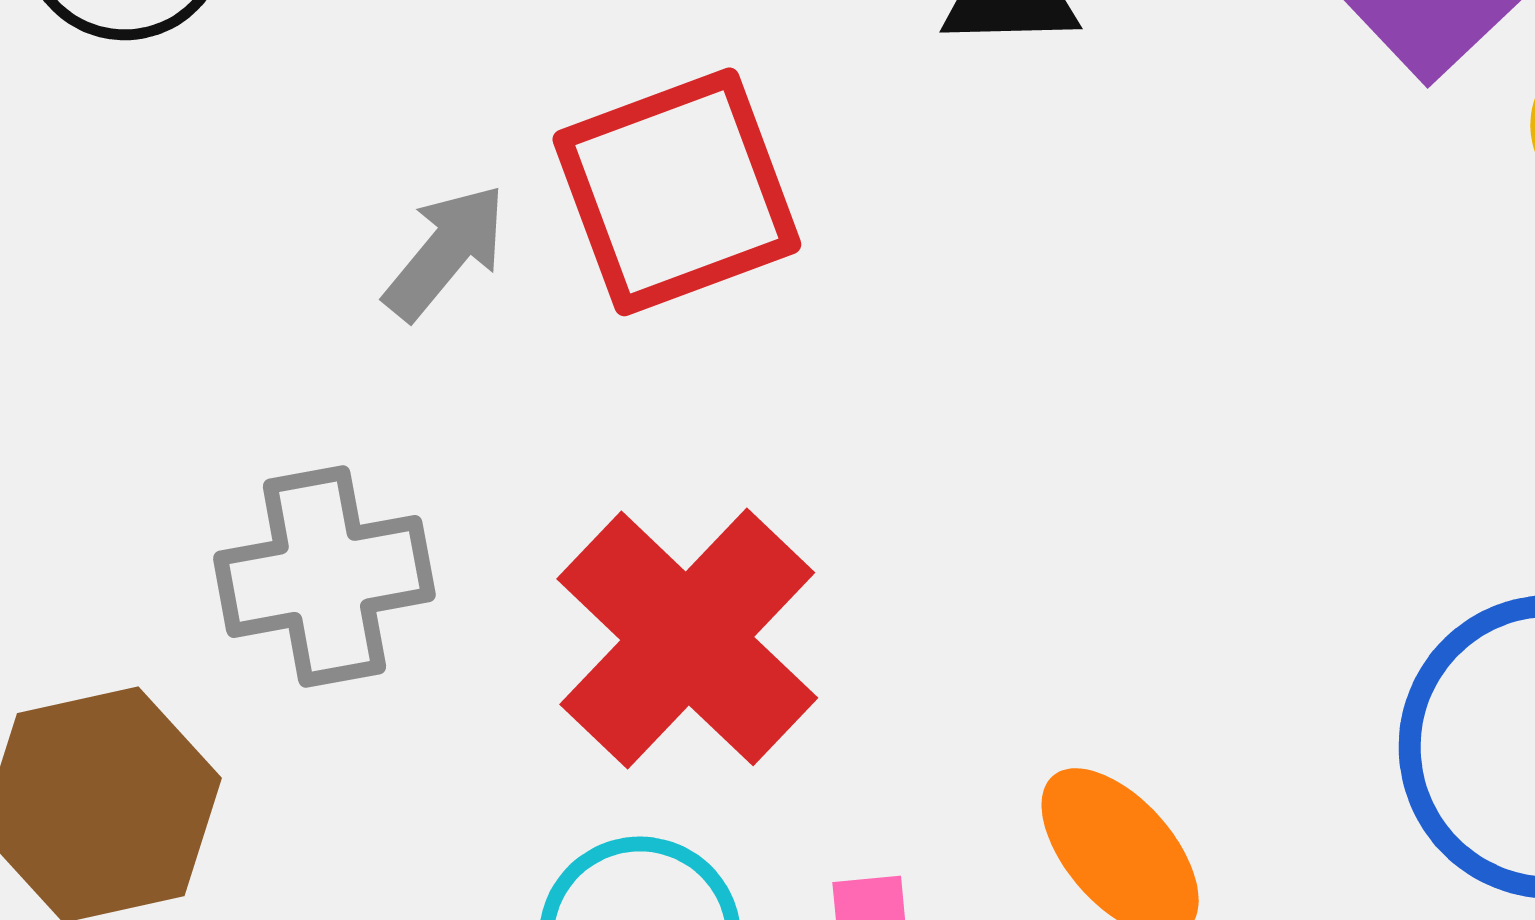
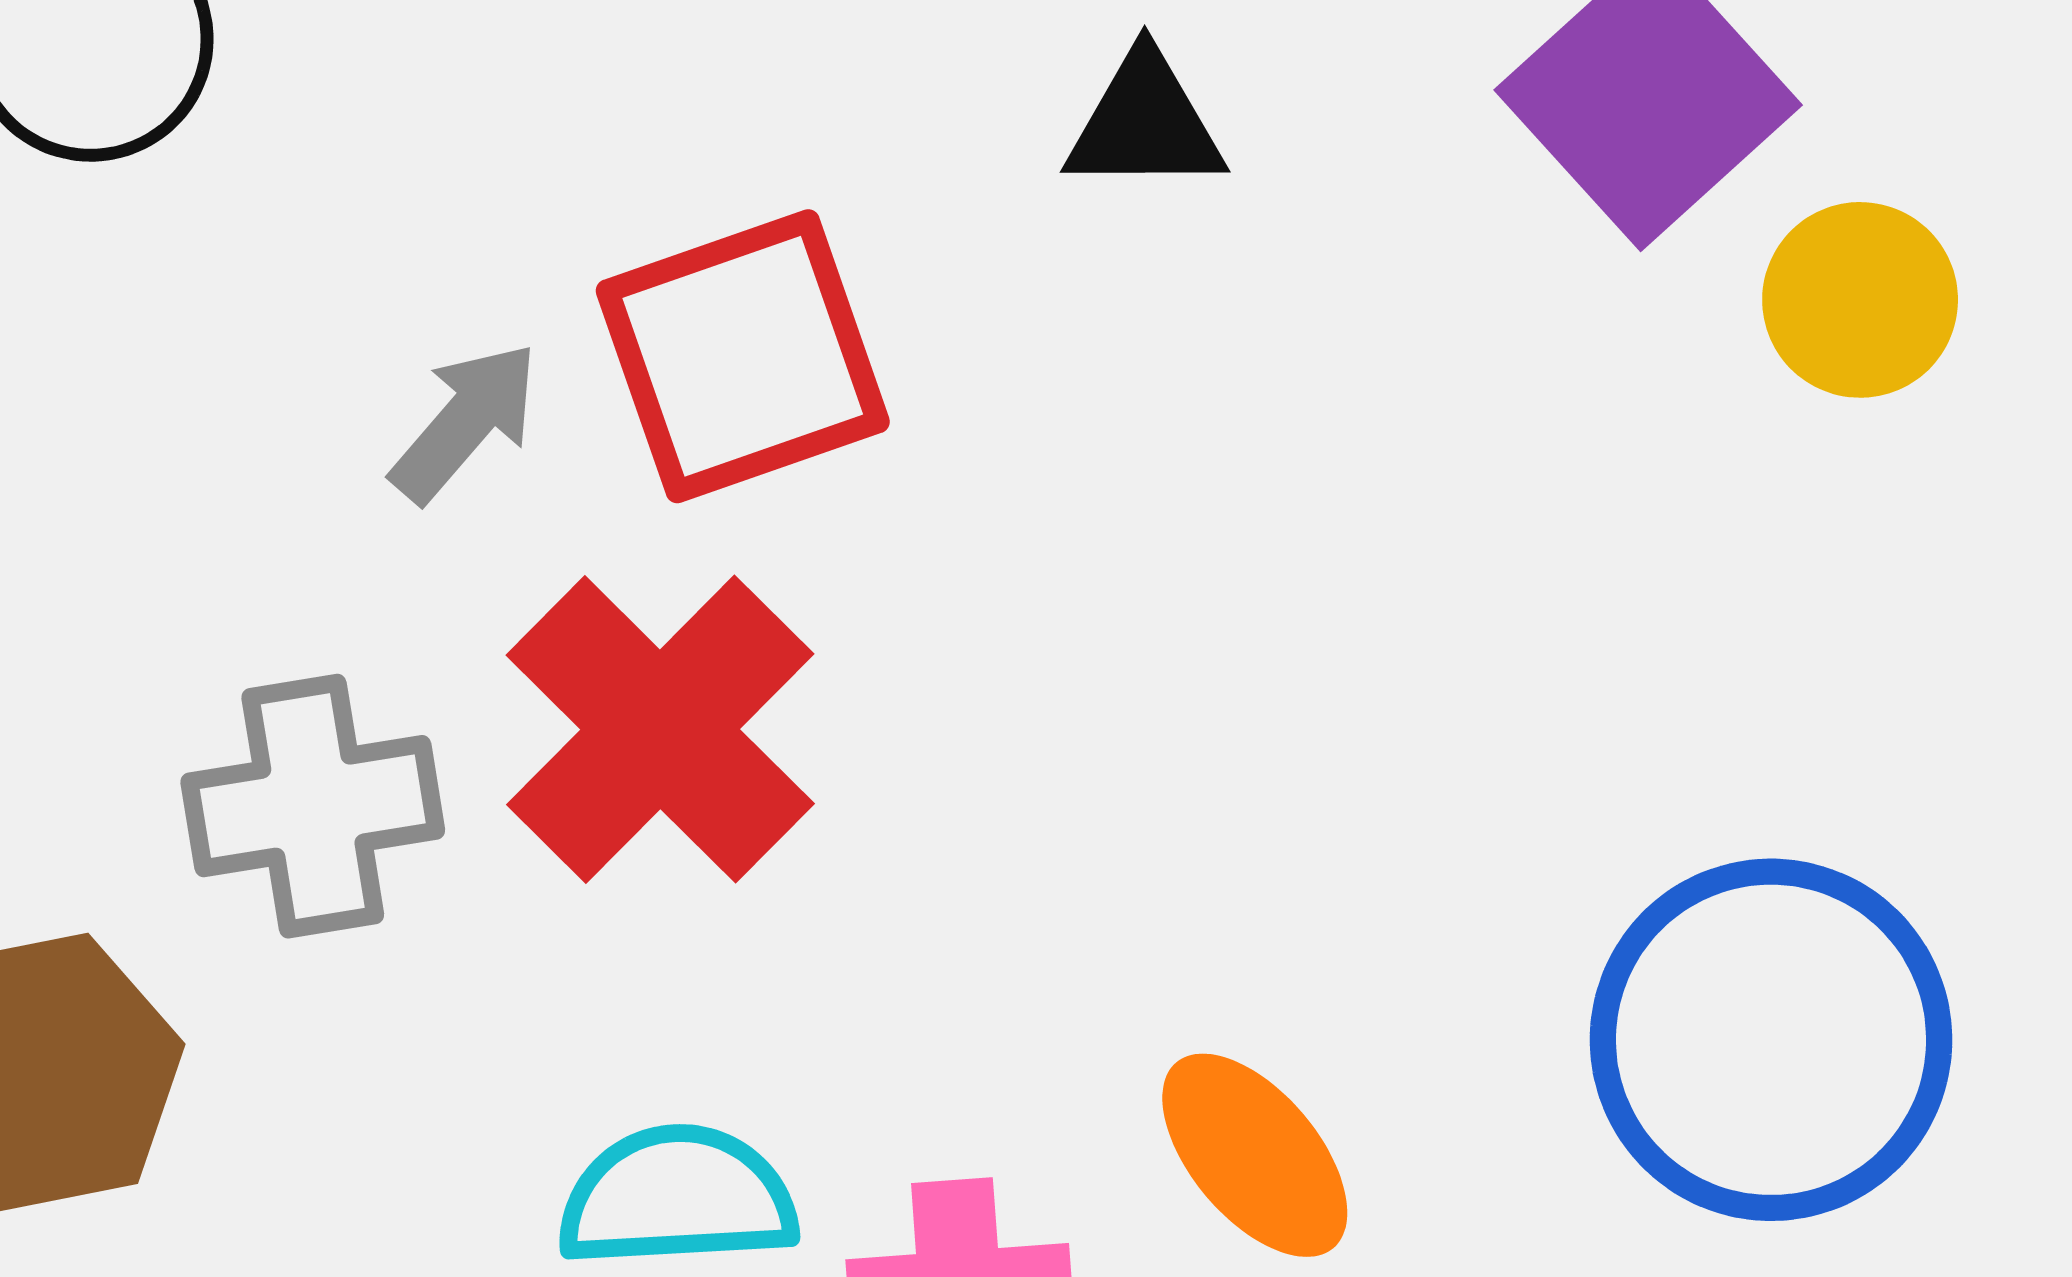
red cross: (687, 638) -> (660, 729), moved

